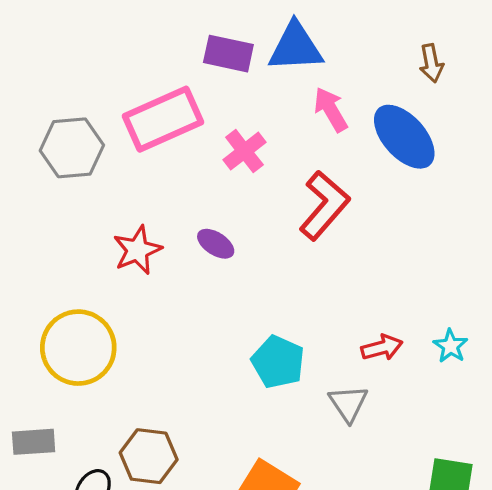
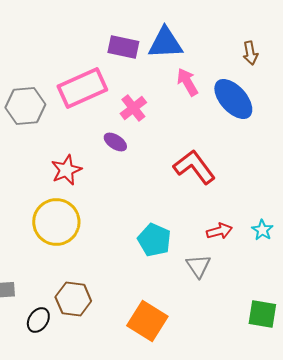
red L-shape: (324, 205) -> (194, 167), moved, turned -78
purple ellipse: (216, 244) -> (115, 142), moved
yellow circle: (78, 348) -> (56, 222), moved

